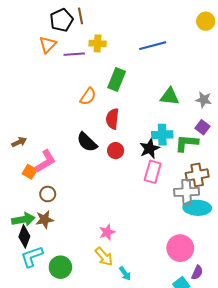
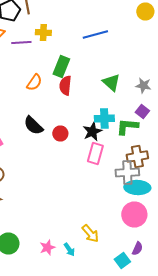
green triangle: (170, 96) -> (111, 82), turned 36
red semicircle: (112, 119) -> (65, 86), moved
pink star: (107, 232) -> (47, 248), moved
pink circle: (180, 248) -> (134, 214), moved
yellow arrow: (104, 257) -> (90, 234), moved

